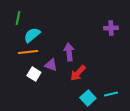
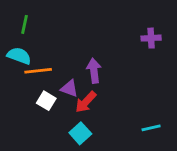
cyan semicircle: (32, 35) -> (19, 56), moved, turned 60
red arrow: (78, 73) -> (86, 102), moved
cyan square: (88, 98) -> (80, 133), moved

